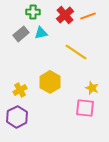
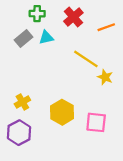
orange line: (88, 16) -> (106, 27), moved
yellow hexagon: (50, 82) -> (62, 112), moved
yellow star: (92, 88) -> (105, 77), moved

